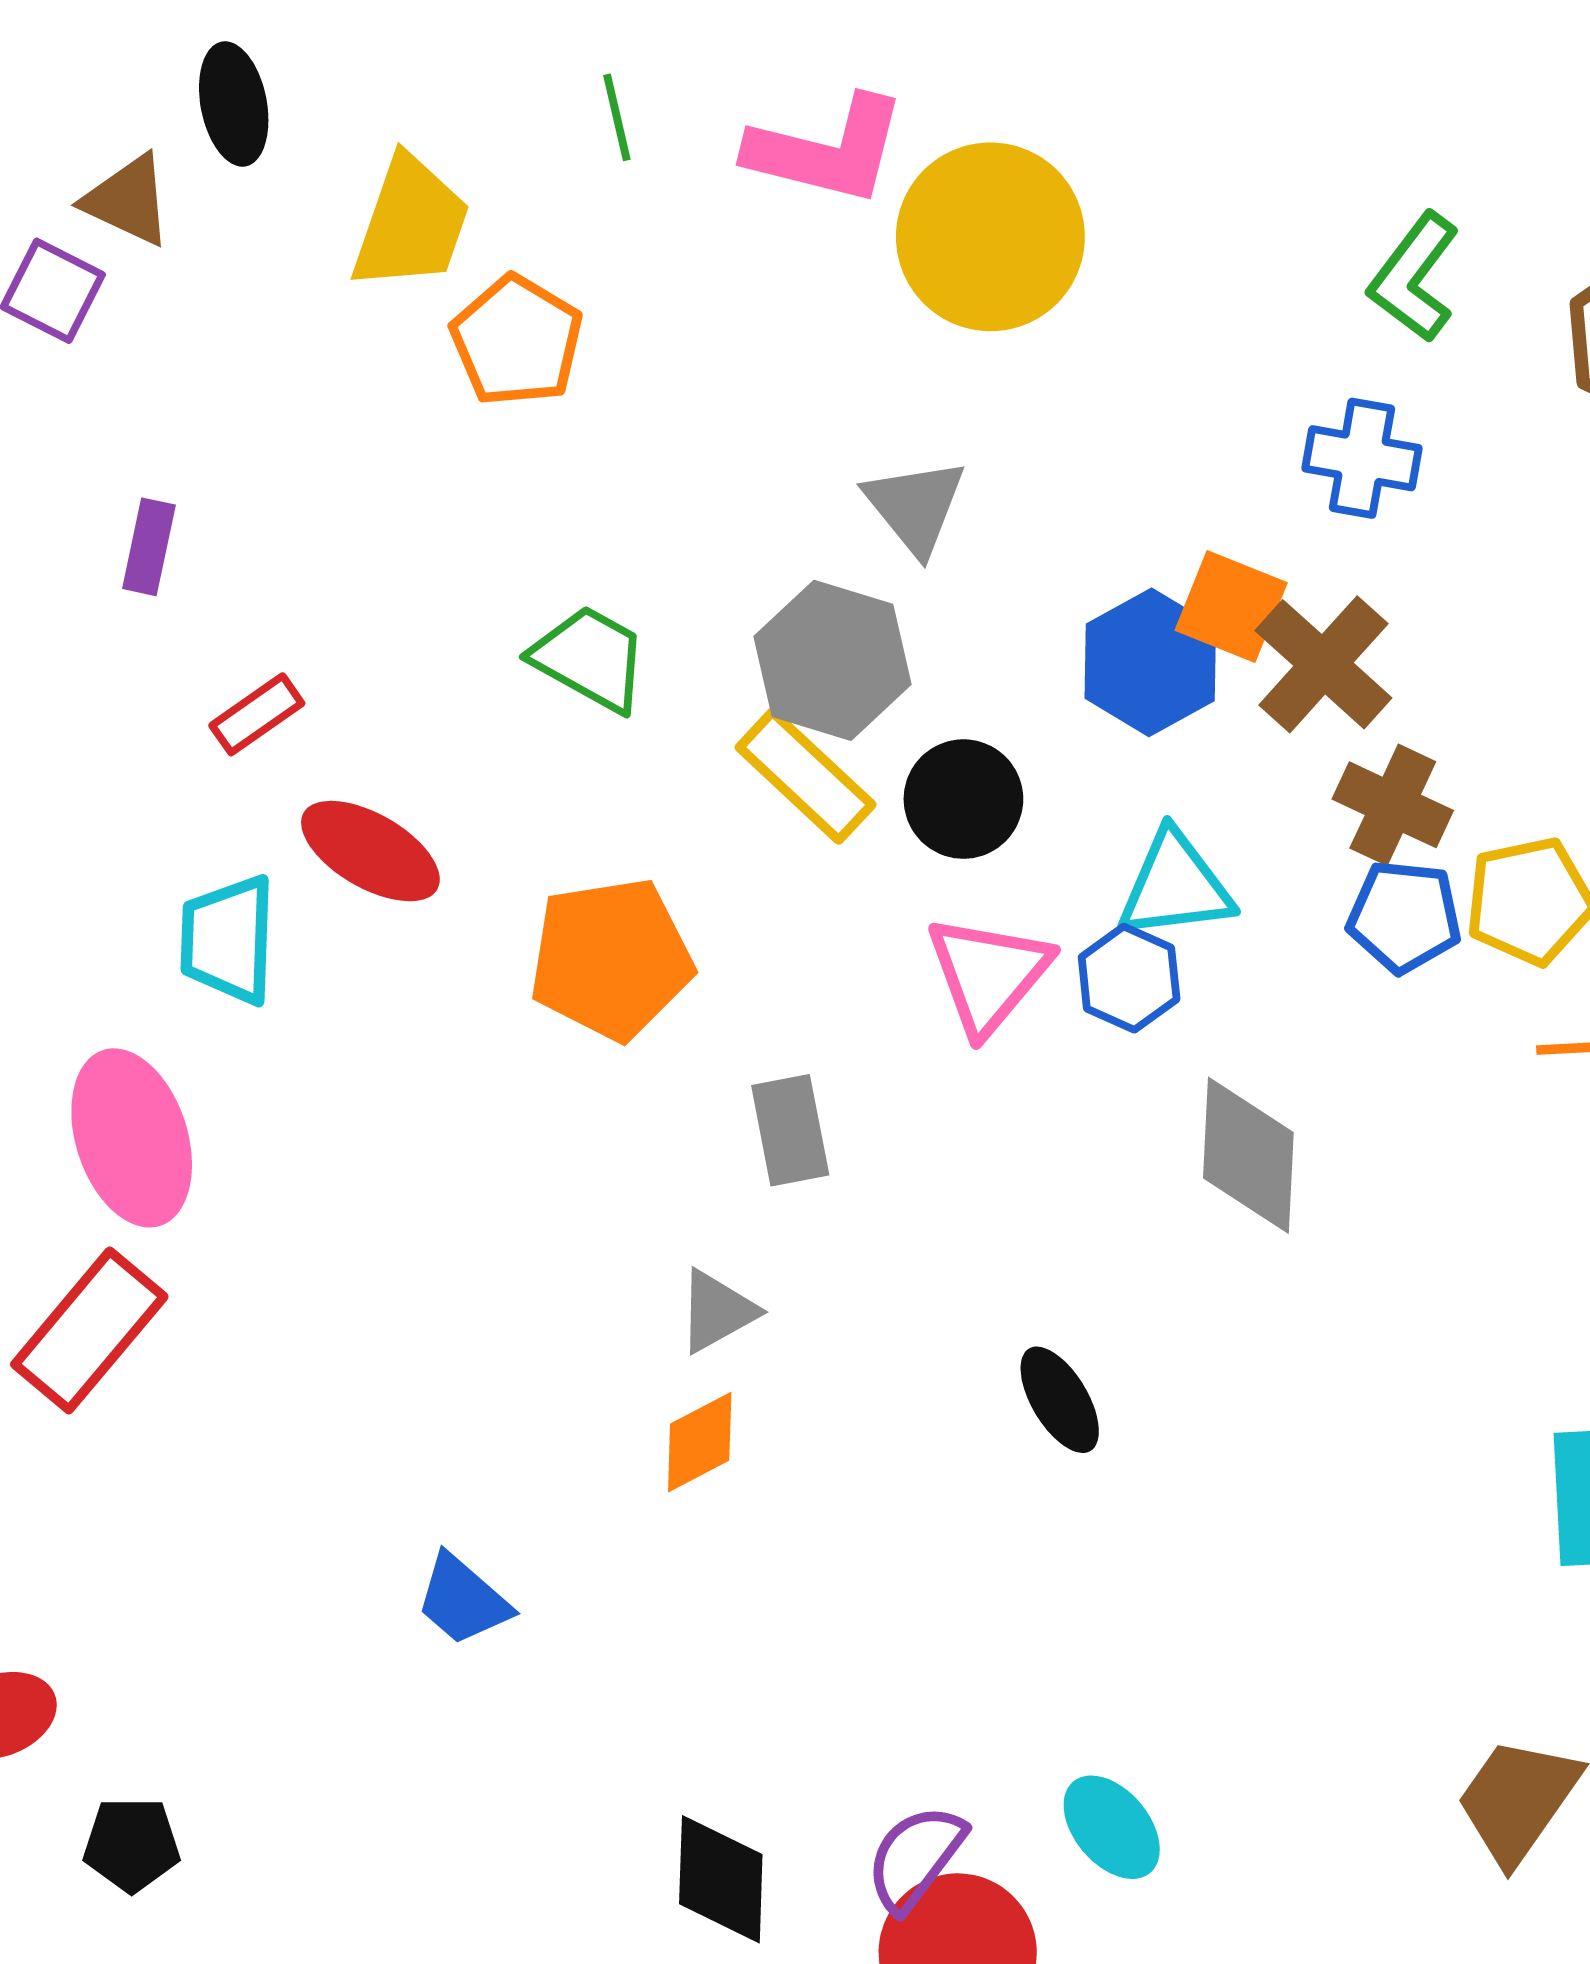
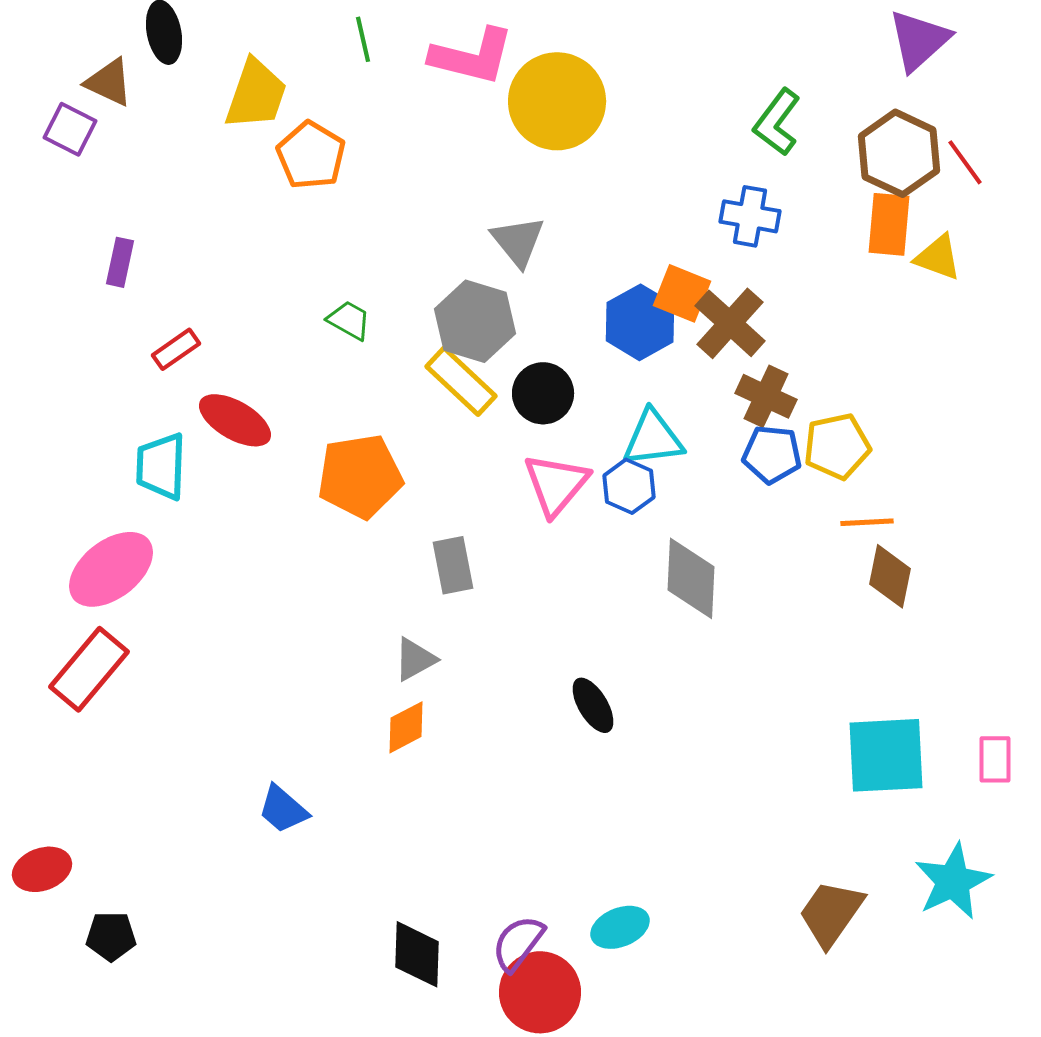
green trapezoid: (590, 658) -> (349, 320), size x0.7
pink ellipse: (132, 1138) -> (111, 569), turned 70
cyan ellipse: (1112, 1827) -> (620, 927), turned -72

